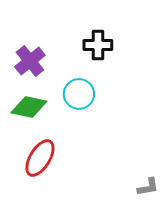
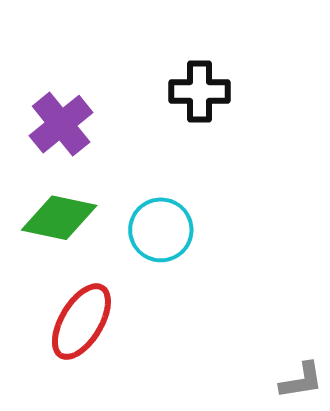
cyan circle: (79, 94) -> (161, 230), moved

